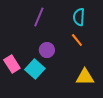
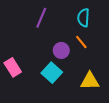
purple circle: (47, 50) -> (61, 50), moved
cyan square: (35, 69) -> (52, 73), moved

